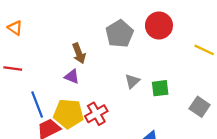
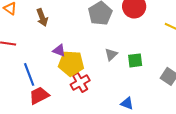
brown arrow: (79, 53) -> (42, 17), moved
yellow pentagon: (68, 114) -> (71, 63), moved

